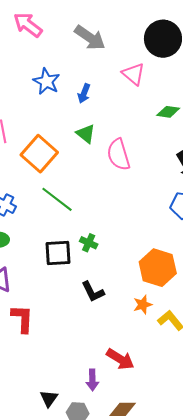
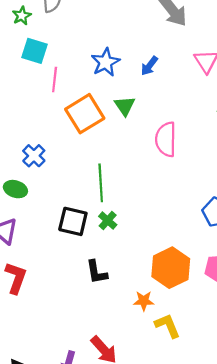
blue star: (46, 81) -> (105, 62), moved
green triangle: (86, 134) -> (125, 106), moved
green line: (57, 199) -> (101, 183), moved, turned 32

